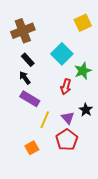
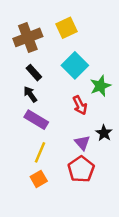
yellow square: (83, 23) -> (67, 28), moved
red arrow: (66, 87) -> (80, 105), turned -42
yellow line: (45, 120) -> (40, 152), moved

